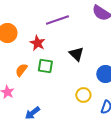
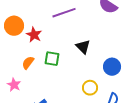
red star: (37, 43) -> (34, 35), moved

